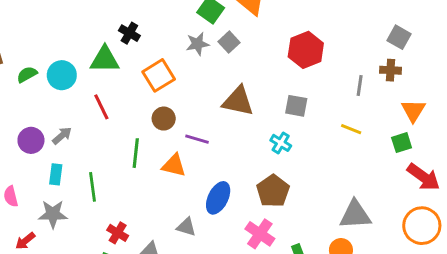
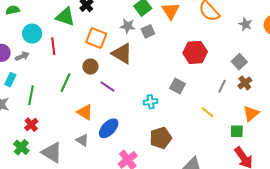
gray square: (399, 37) -> (239, 62), moved
brown cross: (390, 70) -> (245, 83), turned 32
cyan circle: (62, 75) -> (32, 34), moved
orange square: (159, 75) -> (96, 38), turned 35
brown triangle: (238, 101) -> (122, 53), moved
cyan cross: (281, 143) -> (151, 102), moved, turned 32
orange triangle: (174, 165) -> (85, 112), moved
brown pentagon: (273, 191) -> (161, 138), moved
red cross: (118, 233) -> (31, 125), moved

